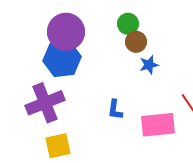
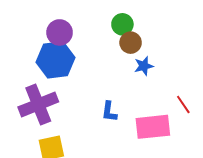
purple circle: (66, 32) -> (60, 32), size x0.7

